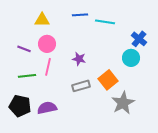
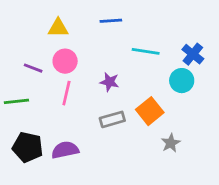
cyan line: (105, 22) -> (146, 51), moved
green line: (27, 76) -> (16, 101), moved
gray star: (123, 103) -> (171, 143), size x0.6

